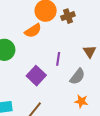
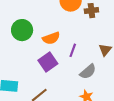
orange semicircle: (33, 31) -> (51, 38), moved

